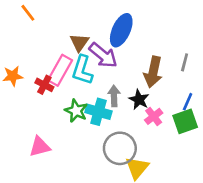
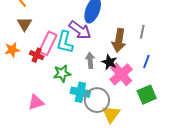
brown triangle: (79, 42) -> (24, 24), moved
green star: (76, 111) -> (62, 73), turned -30
cyan cross: (98, 112) -> (80, 92), moved
pink cross: (154, 116) -> (121, 74), size x1.6
green square: (185, 121) -> (147, 95), moved

